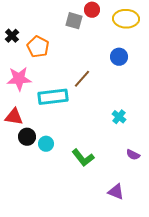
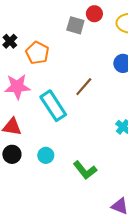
cyan rectangle: (53, 97) -> (53, 106), turned 64
black circle: (27, 137) -> (12, 154), moved

